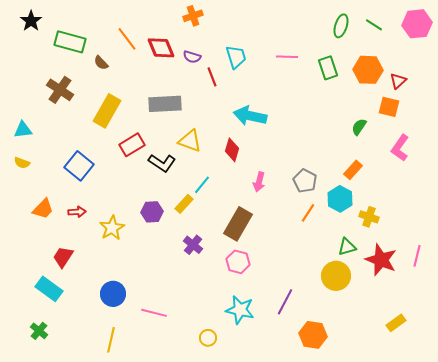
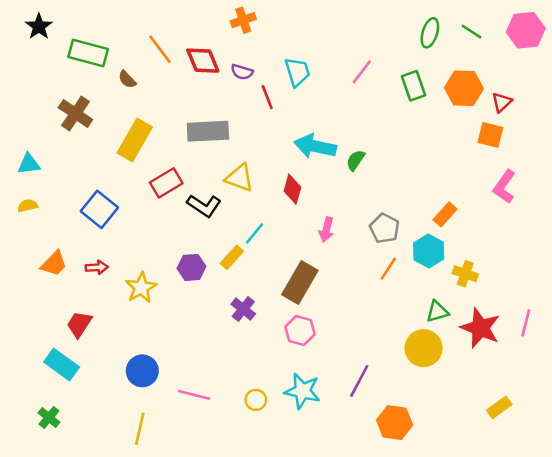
pink line: (287, 57) -> (362, 72), turned -55
green semicircle: (359, 127) -> (355, 160), moved
yellow semicircle: (22, 163) -> (28, 206), turned 147
yellow circle: (208, 338) -> (256, 400), moved

